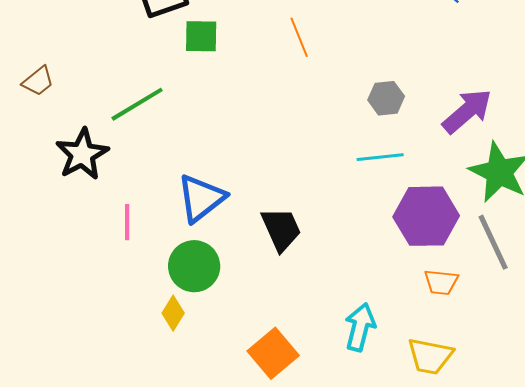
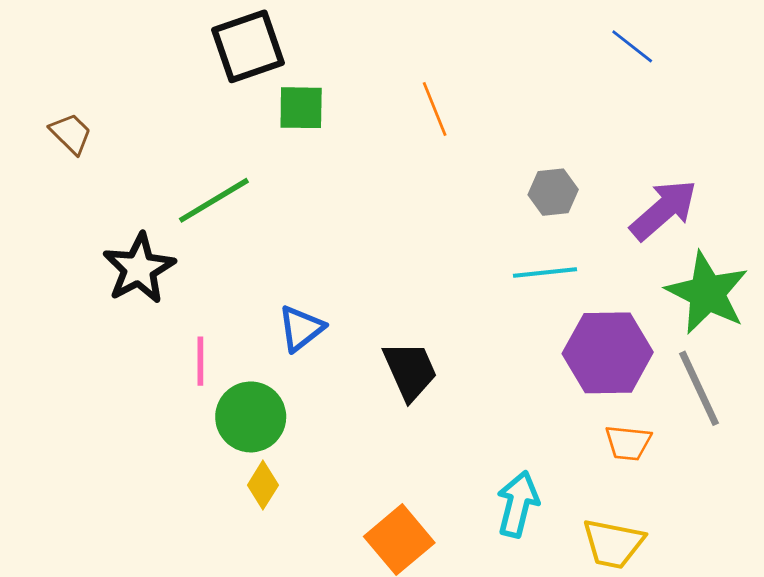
brown trapezoid: (38, 81) -> (71, 134), moved, turned -96
blue triangle: (201, 198) -> (301, 328), size x0.7
green circle: (194, 266) -> (251, 417), moved

